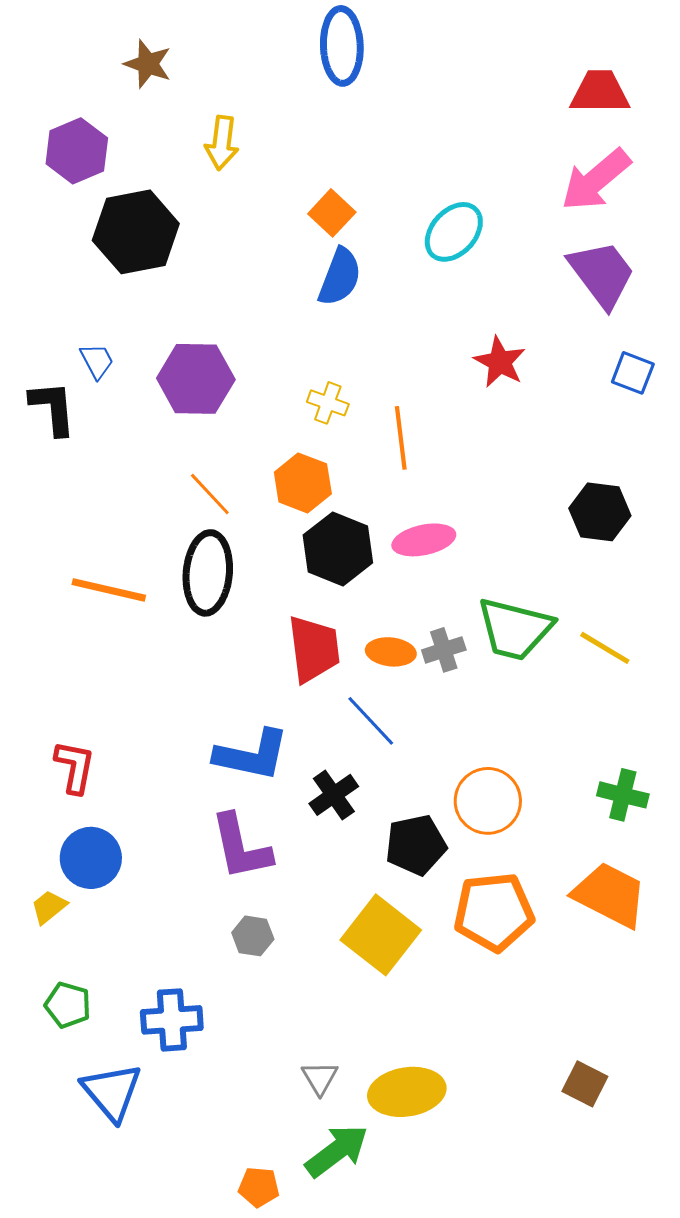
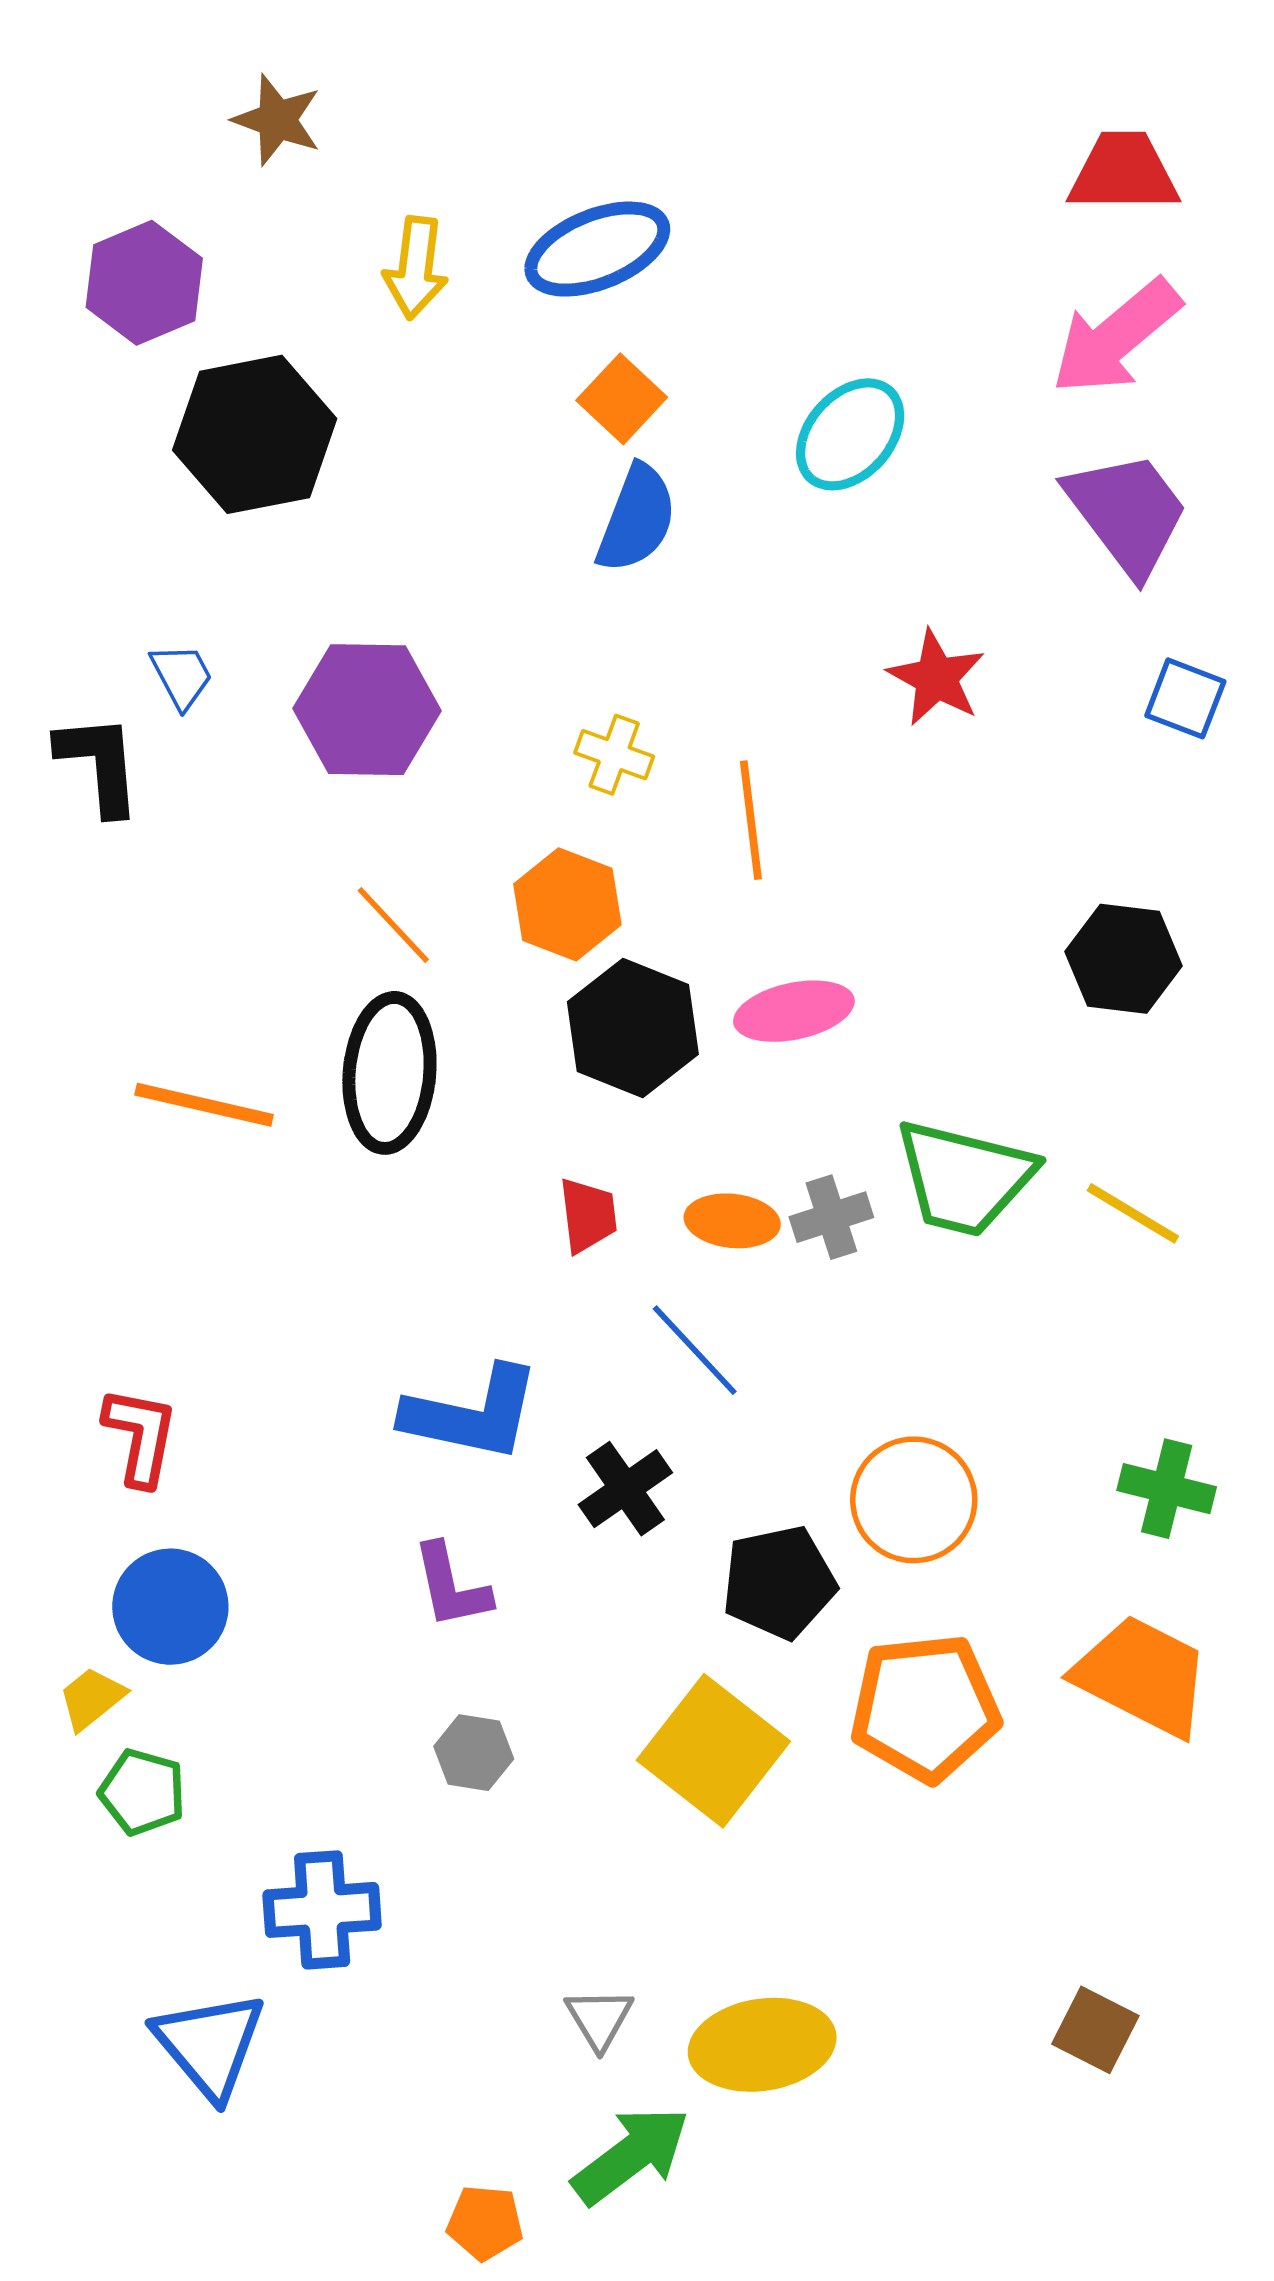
blue ellipse: (342, 46) -> (597, 249), moved, turned 70
red trapezoid: (314, 649) -> (588, 1215), size x0.6
purple L-shape: (241, 847) -> (451, 1586), size x0.7
green pentagon: (68, 1005) -> (142, 1792), moved

